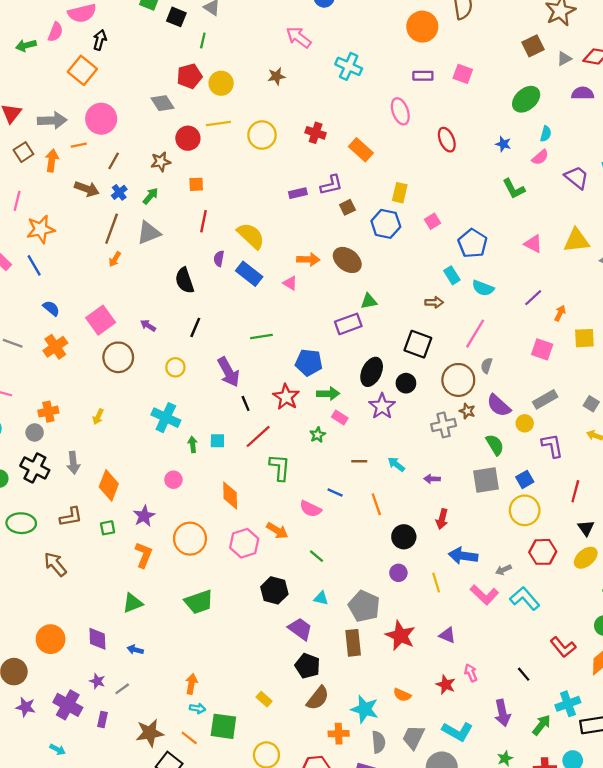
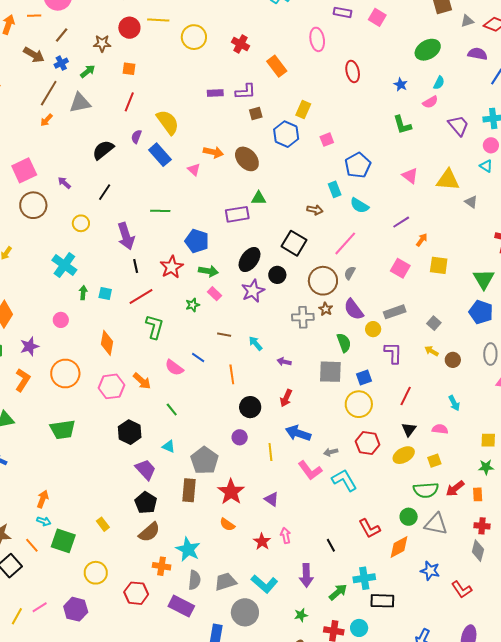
black semicircle: (185, 281) -> (103, 150), turned 60
orange semicircle: (402, 695) -> (227, 525), moved
gray trapezoid: (413, 737) -> (225, 582), turned 35

